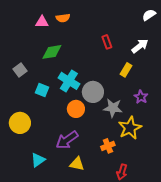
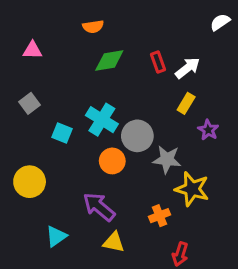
pink triangle: (42, 22) -> (32, 50), moved
white arrow: (140, 46) -> (188, 68), moved
green diamond: (52, 52) -> (109, 61), moved
purple star: (141, 97) -> (208, 130), moved
yellow star: (130, 128) -> (192, 189), turned -30
purple arrow: (67, 140) -> (99, 207), turned 75

